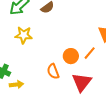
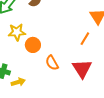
orange circle: (71, 56) -> (33, 45), moved

